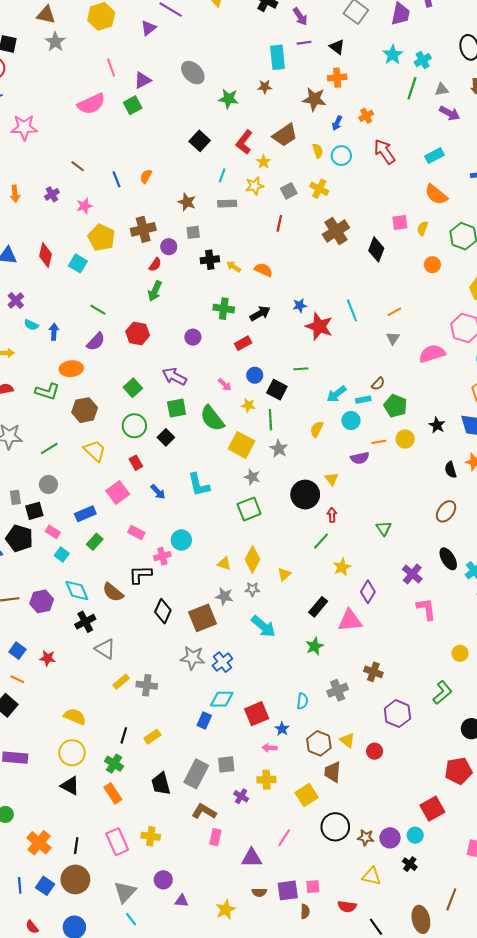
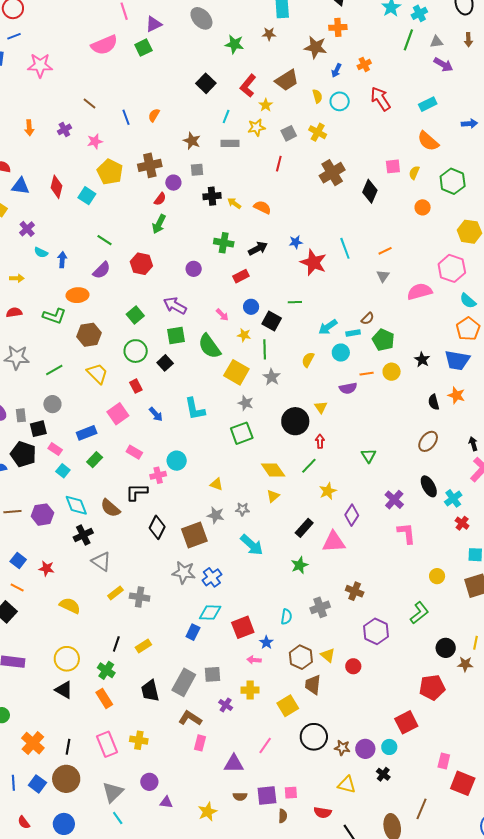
yellow diamond: (252, 559) -> (273, 470), moved, turned -65
yellow semicircle: (75, 717) -> (70, 606), moved

